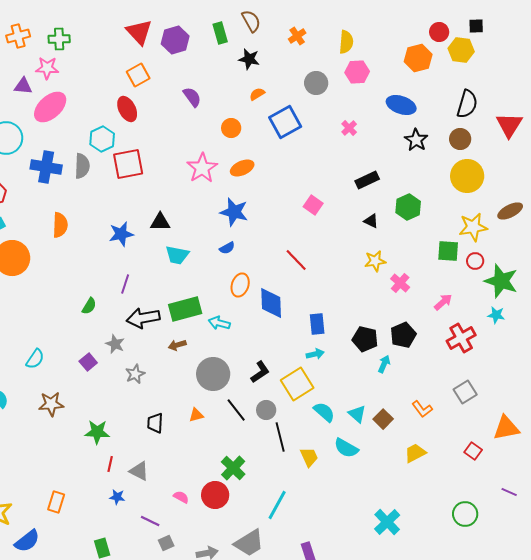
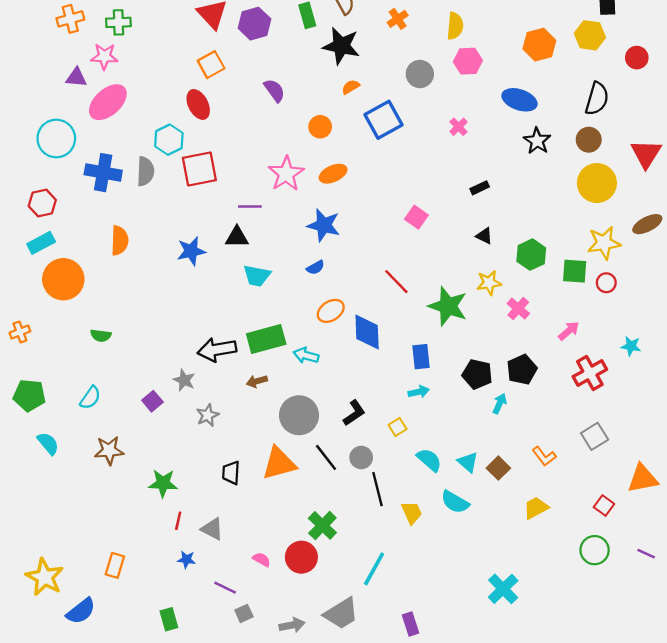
red circle: (439, 32) -> (637, 58), moved
black star: (249, 59) -> (341, 46), size x1.5
red triangle: (509, 125) -> (646, 154), moved
black rectangle: (367, 180) -> (480, 188), size x0.7
green hexagon: (408, 207) -> (531, 255), moved
green star: (501, 281) -> (448, 306), moved
purple line: (125, 284) -> (250, 207), moved, turned 72
orange ellipse: (240, 285) -> (331, 311), turned 40
green semicircle: (89, 306) -> (101, 336), moved, turned 66
yellow square: (297, 384) -> (398, 427), size x0.5
orange triangle: (196, 415) -> (279, 463), size x2.0
green circle: (465, 514) -> (595, 550), moved

